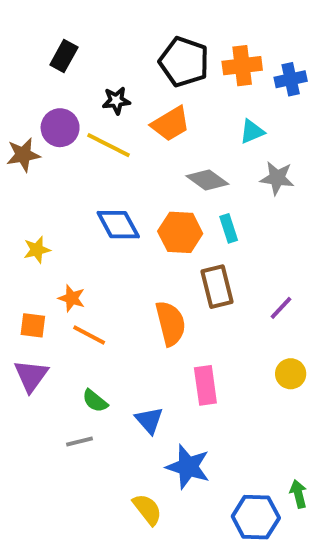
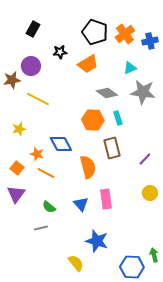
orange cross: (242, 66) -> (125, 34), turned -30
yellow line: (109, 145) -> (38, 99), moved
gray star: (277, 178) -> (143, 92), size x1.4
blue diamond: (118, 225) -> (61, 144), moved
orange square: (33, 325) -> (17, 168), turned 32
blue triangle: (149, 420) -> (81, 204), moved

